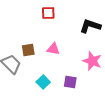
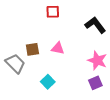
black L-shape: (90, 26) -> (95, 25), turned 35
purple square: (70, 82) -> (95, 83), moved, turned -32

